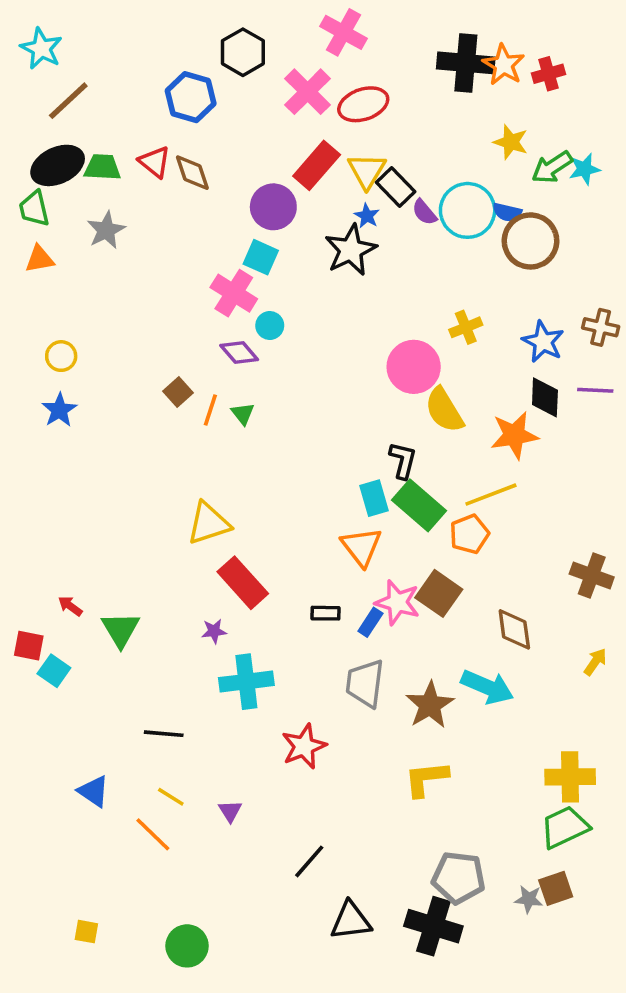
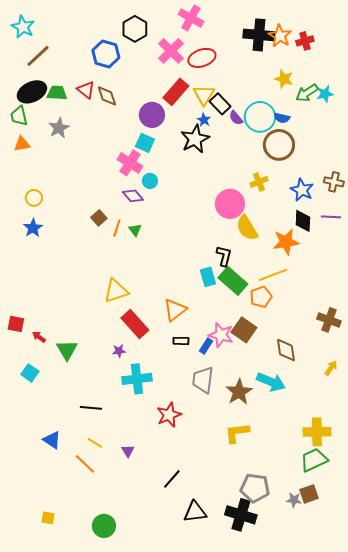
brown circle: (531, 241) -> (279, 145), moved
orange triangle: (361, 547) -> (175, 310), moved, turned 30
red square: (29, 646) -> (16, 324), moved

